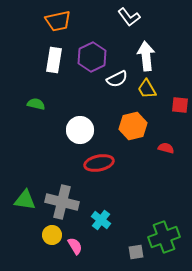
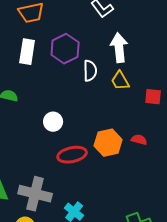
white semicircle: (117, 79) -> (90, 71), turned -65
orange hexagon: (133, 126) -> (108, 143), moved
white circle: (80, 130) -> (53, 122), size x0.7

